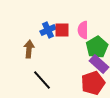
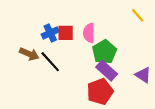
brown arrow: (29, 49) -> (29, 54), turned 108
black line: (42, 80) -> (50, 62), moved

